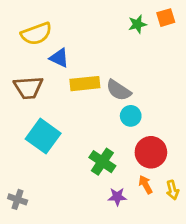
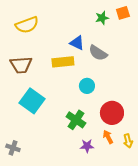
blue triangle: (59, 58) -> (77, 43), moved
gray semicircle: (119, 90) -> (98, 53), moved
cyan circle: (131, 116) -> (87, 86), moved

